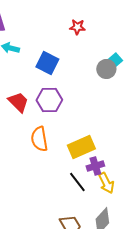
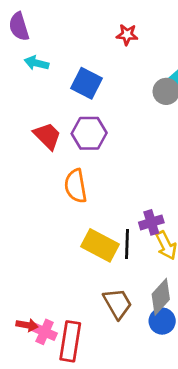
yellow rectangle: (81, 147) -> (100, 245), moved, turned 52
black line: (77, 182) -> (127, 244), turned 40

